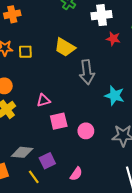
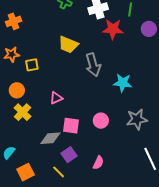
red star: (113, 39) -> (113, 29), size x1.5
yellow square: (25, 52) -> (32, 65), moved
pink square: (59, 121) -> (71, 126), moved, turned 30
gray diamond: (22, 152) -> (50, 138), moved

